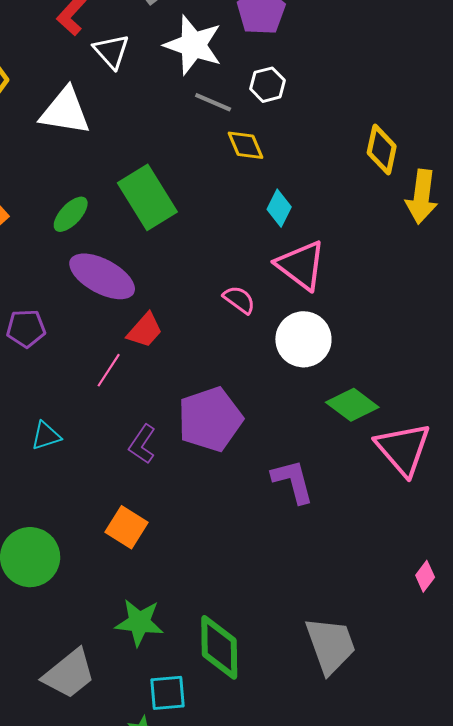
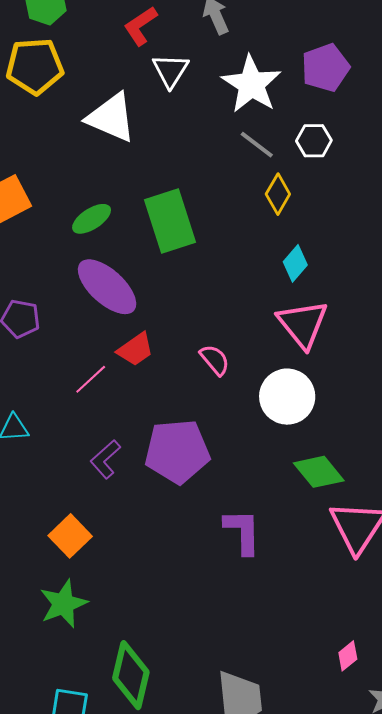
yellow diamond: (246, 145) -> (278, 194), turned 39
pink semicircle: (239, 300) -> (215, 360), moved
green star: (139, 622) -> (63, 604), moved, turned 30

